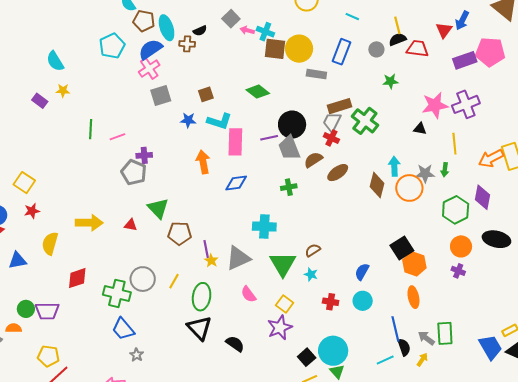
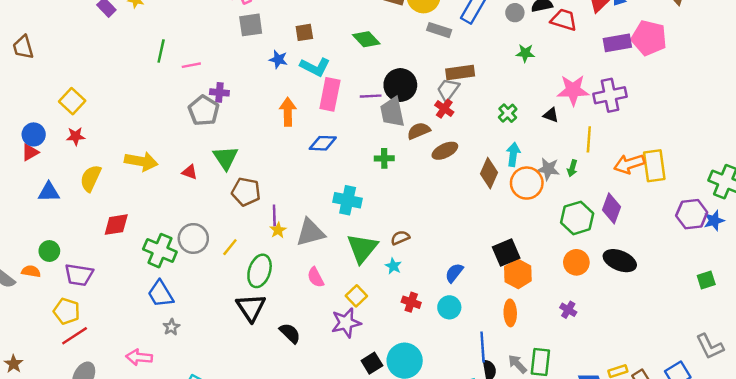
green cross: (365, 121) -> (508, 113), moved, size x0.6
purple cross: (458, 271) -> (568, 310), moved
purple trapezoid: (47, 311) -> (79, 275), moved

